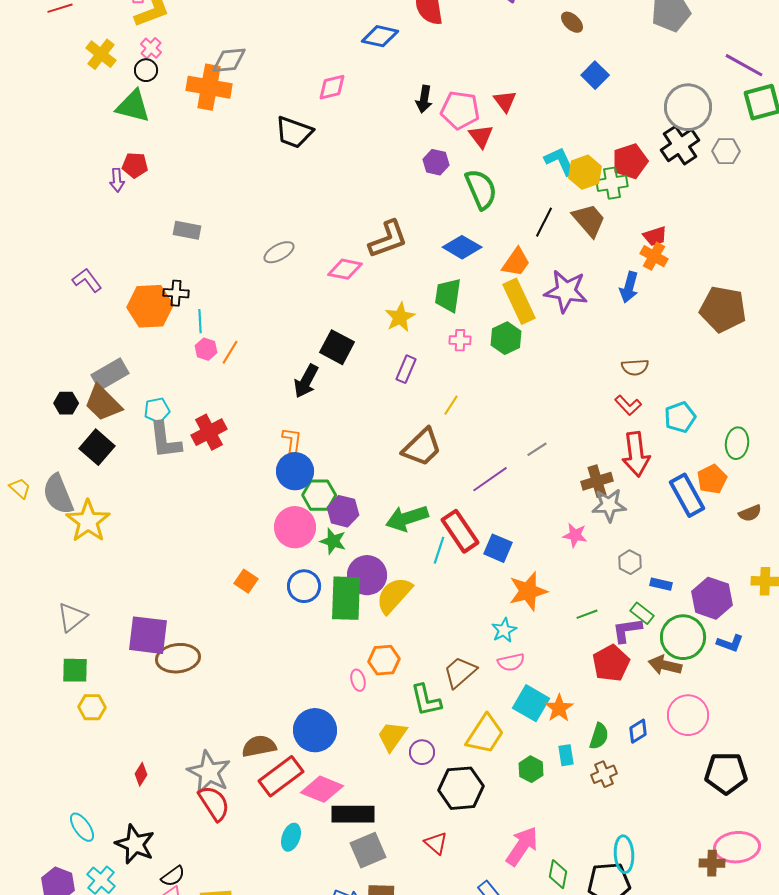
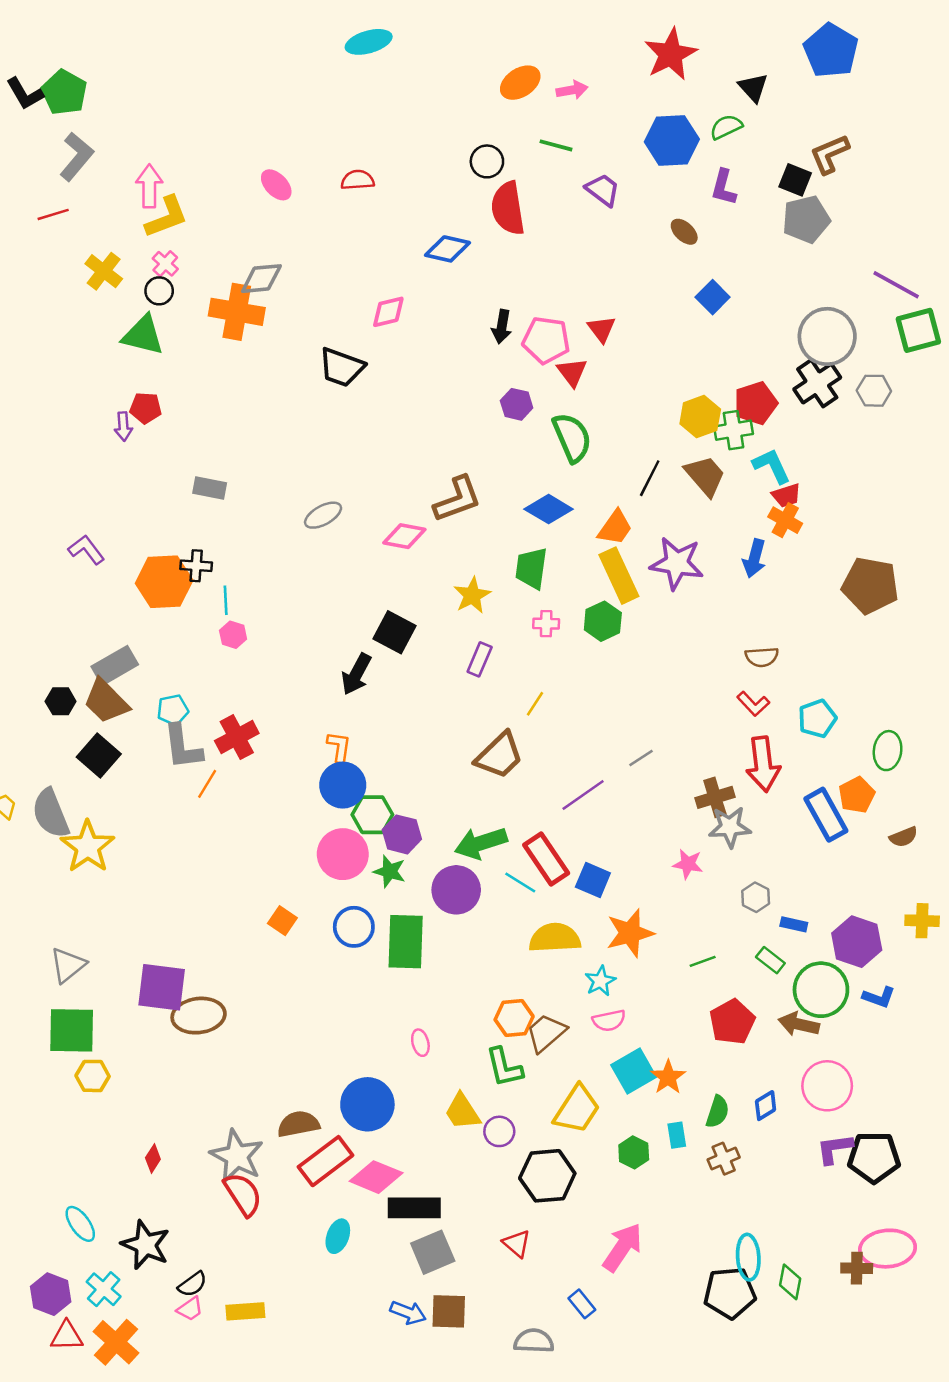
cyan L-shape: (560, 161) -> (772, 466), moved
orange line: (230, 352) -> (207, 784), moved
cyan line: (439, 550) -> (520, 882), turned -76
purple circle: (367, 575) -> (456, 890), moved
yellow semicircle: (394, 595) -> (555, 938), moved, turned 45
purple L-shape: (627, 630) -> (835, 1149), moved
orange hexagon: (384, 660) -> (514, 1018), moved
green square: (75, 670) -> (72, 1030), size x1.5
cyan square: (531, 703) -> (634, 1071), turned 30
yellow trapezoid: (392, 736) -> (462, 1112), turned -68
green diamond: (558, 874) -> (790, 1282), moved

